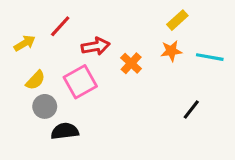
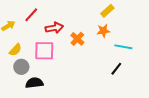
cyan line: (210, 57) -> (123, 47), moved
pink square: (80, 82) -> (44, 51), turned 30

